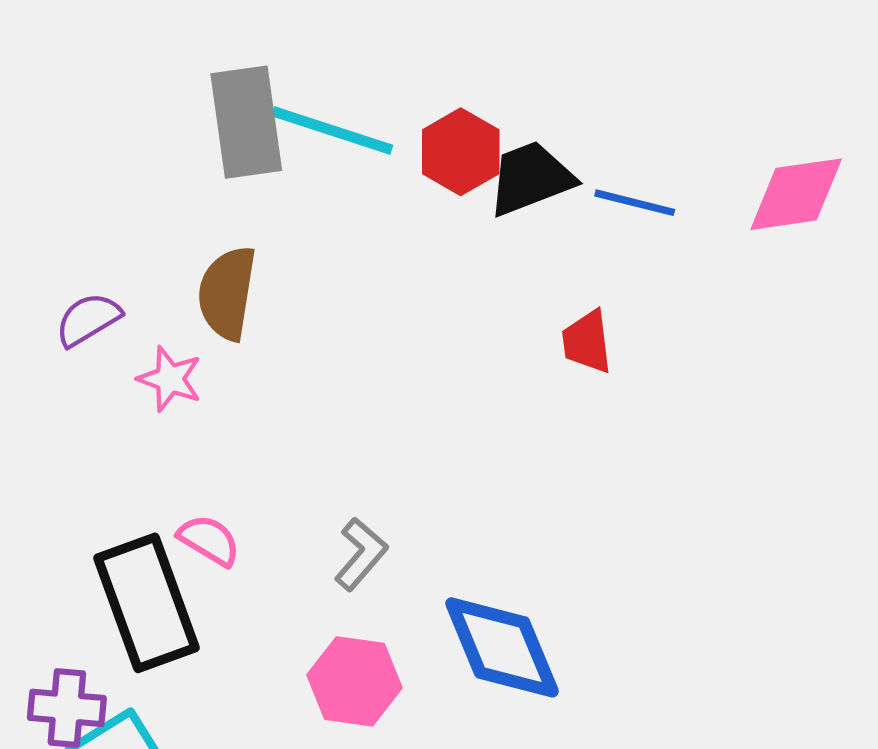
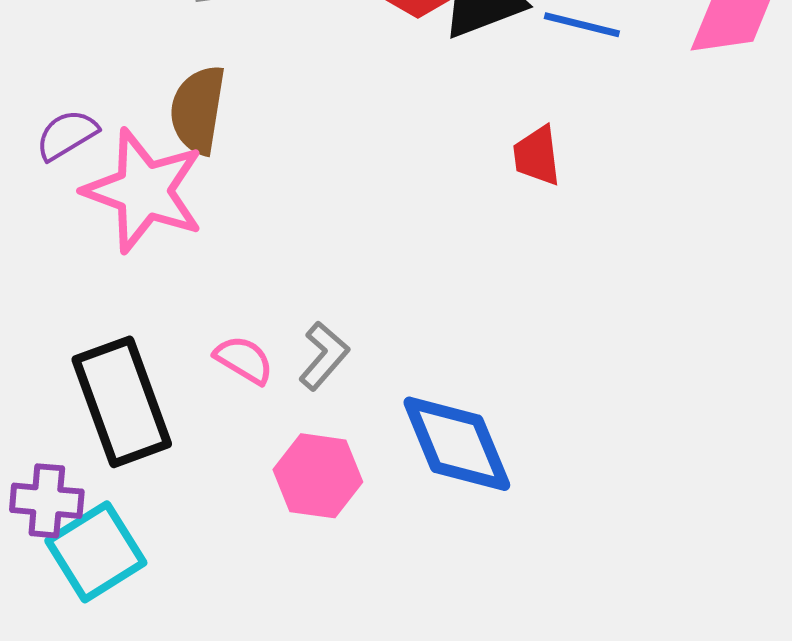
pink star: (170, 379) -> (144, 191), size x2.0
pink semicircle: (209, 540) -> (244, 360), moved

